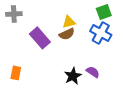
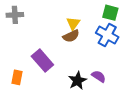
green square: (104, 12) -> (110, 13), turned 35
yellow triangle: (69, 22) -> (73, 23), turned -40
purple rectangle: (40, 38) -> (42, 60), moved

